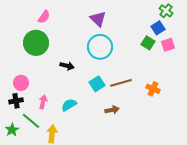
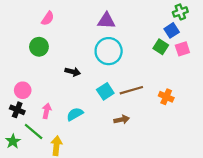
green cross: (166, 11) -> (180, 12), turned 32
purple triangle: (98, 19) -> (106, 21), turned -42
green circle: (36, 43) -> (39, 47), size x0.7
black cross: (16, 101) -> (17, 110), turned 32

